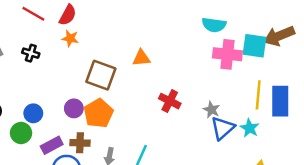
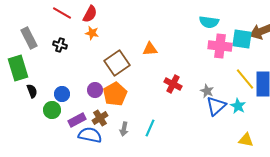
brown square: (101, 75) -> (117, 63), turned 35
yellow line: (258, 95) -> (245, 79), turned -45
brown cross: (80, 143) -> (100, 118), turned -35

